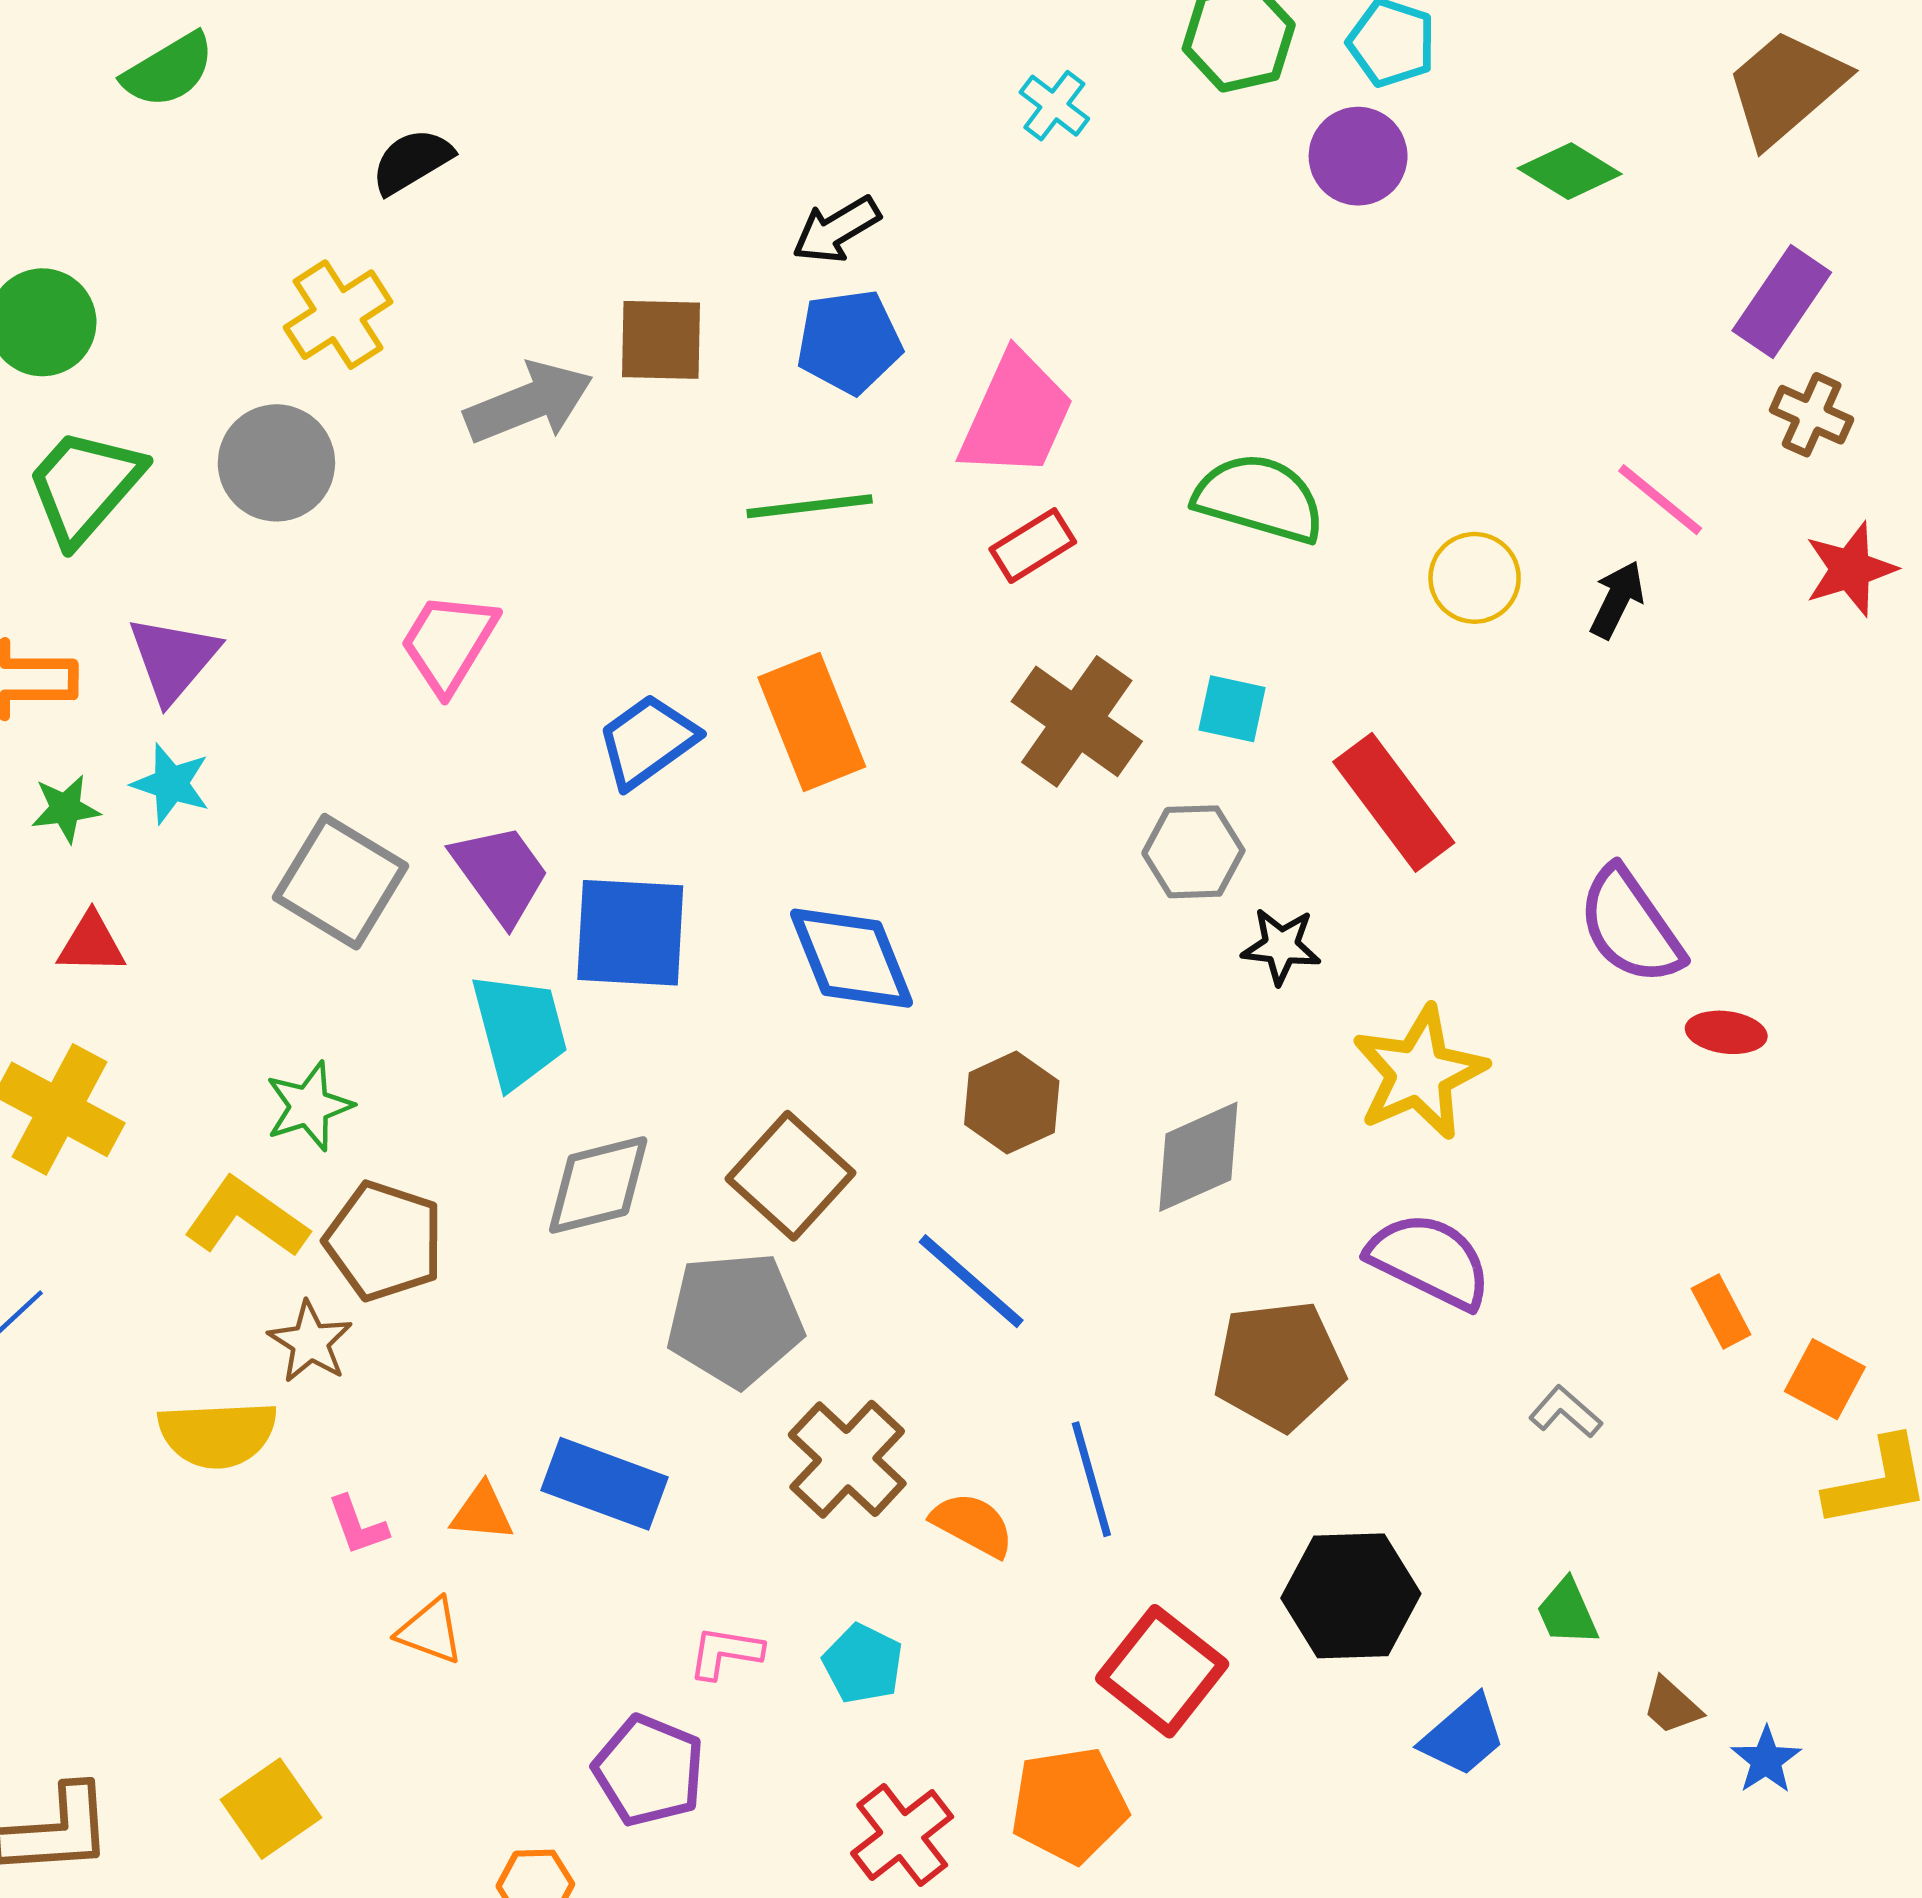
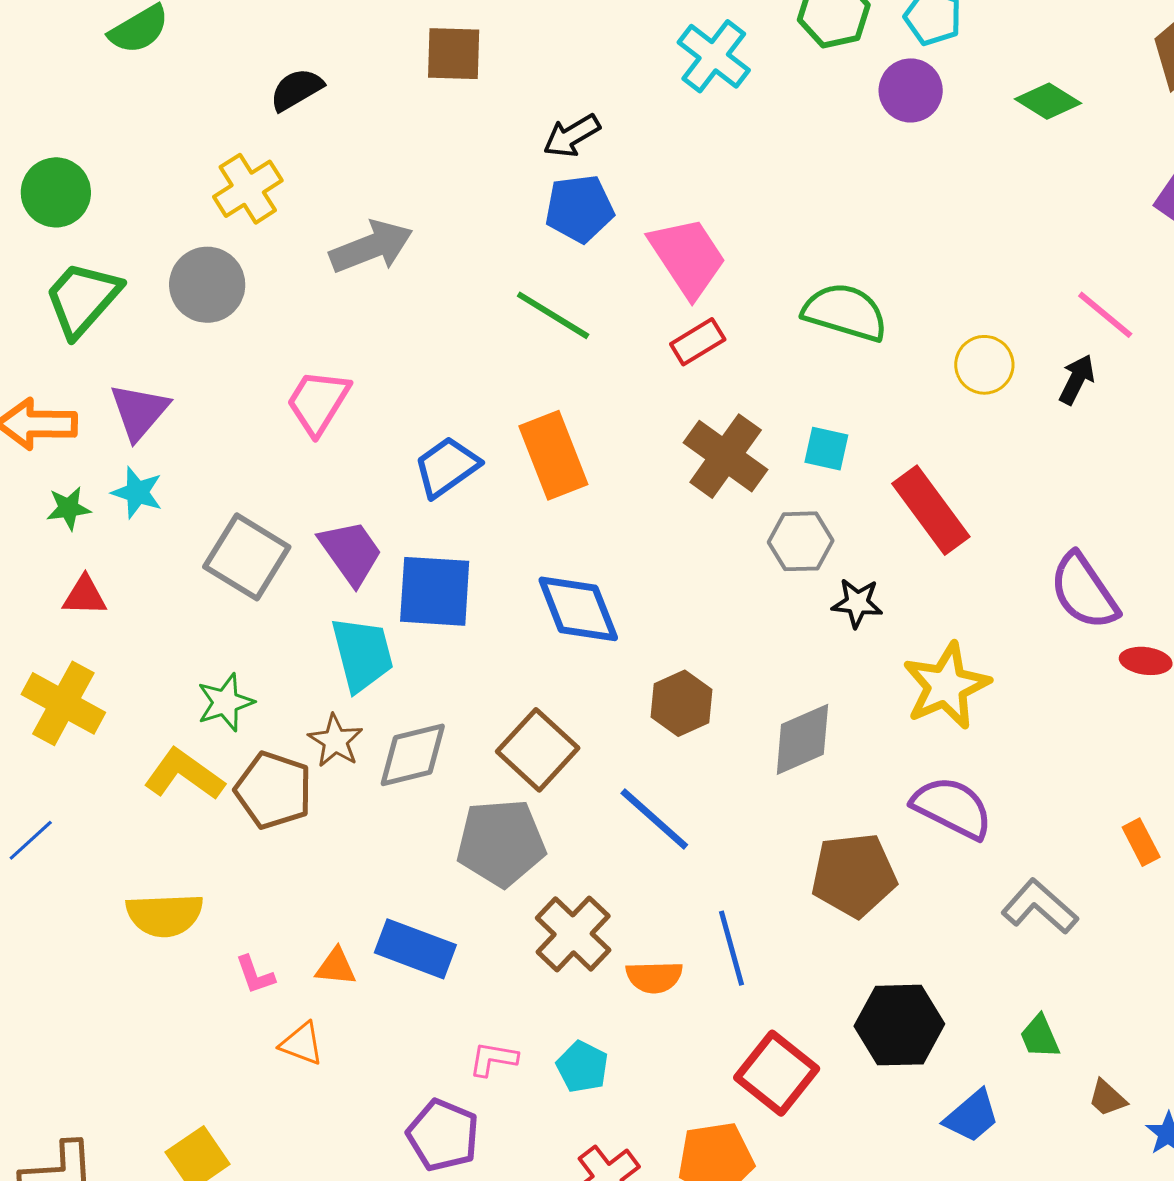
cyan cross: (1054, 106) -> (714, 56), size x1.6
brown square: (661, 340) -> (454, 54), moved
pink trapezoid: (1016, 415) -> (688, 257), turned -58
green line: (810, 506) -> (553, 315), turned 38
brown star: (310, 1342) -> (335, 741), moved
gray L-shape: (1565, 1412) -> (1040, 907), size x1.6
orange semicircle: (973, 1525) -> (654, 977), turned 150

